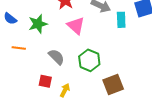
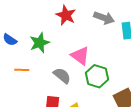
pink triangle: (76, 26) -> (80, 56), moved

